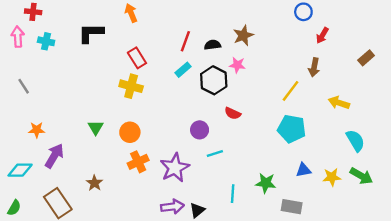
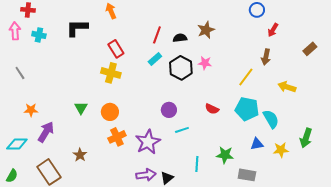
pink star: (237, 65) -> (205, 63), moved
red semicircle: (233, 113) -> (212, 109), moved
cyan semicircle: (355, 141) -> (271, 119), moved
green arrow: (361, 176) -> (306, 138), moved, turned 78

